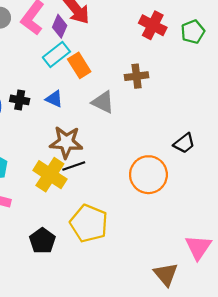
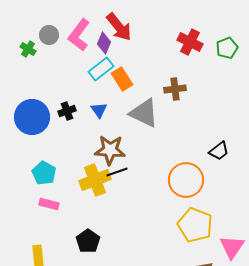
blue triangle: (54, 99) -> (99, 110), turned 30
black cross: (20, 100) -> (67, 111), turned -30
gray triangle: (103, 102) -> (144, 113), size x1.4
yellow cross: (50, 175) -> (95, 180), turned 36
yellow pentagon: (89, 223) -> (195, 225), moved

